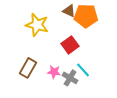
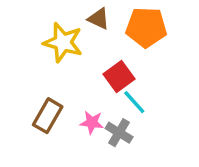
brown triangle: (69, 11) -> (99, 19), moved
cyan line: (83, 70) -> (134, 102), moved

